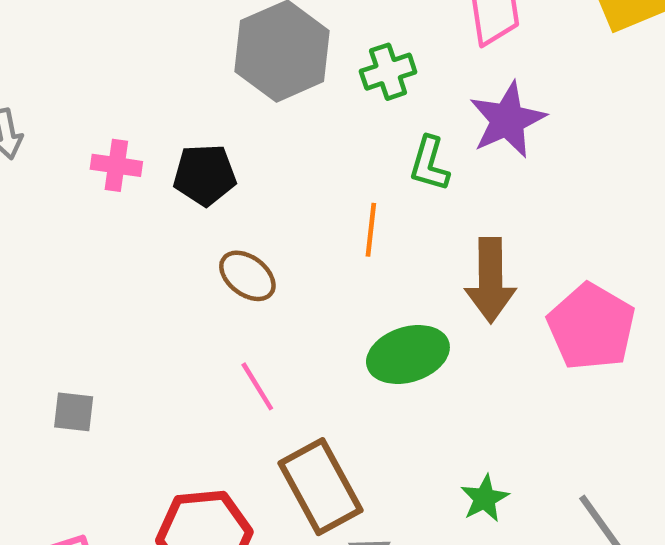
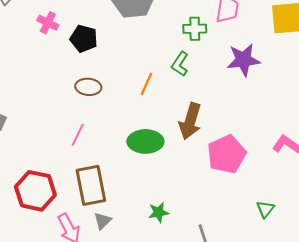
green cross: (388, 72) -> (195, 29), moved
purple star: (507, 120) -> (243, 60), moved
brown ellipse: (247, 276) -> (88, 87), turned -50
pink line: (257, 386) -> (78, 135), turned 40

